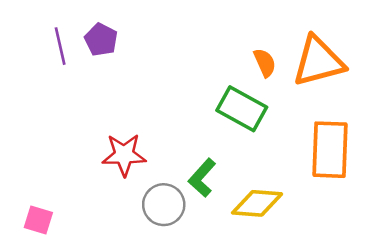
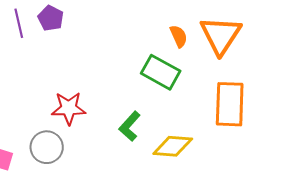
orange triangle: (318, 61) -> (221, 35), turned -42
gray circle: (164, 205) -> (47, 147), moved

